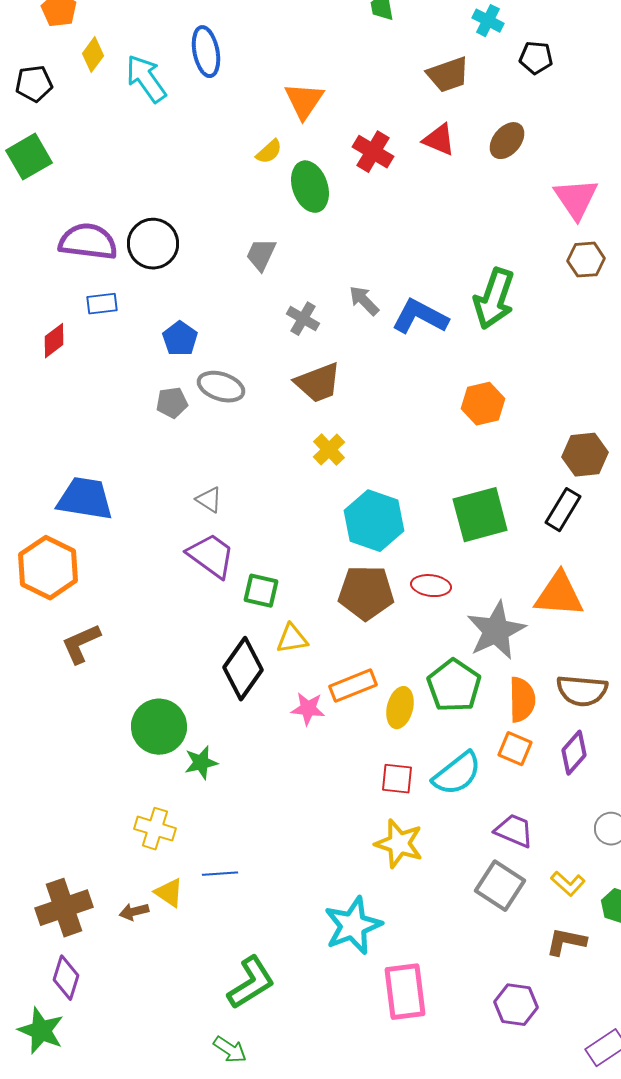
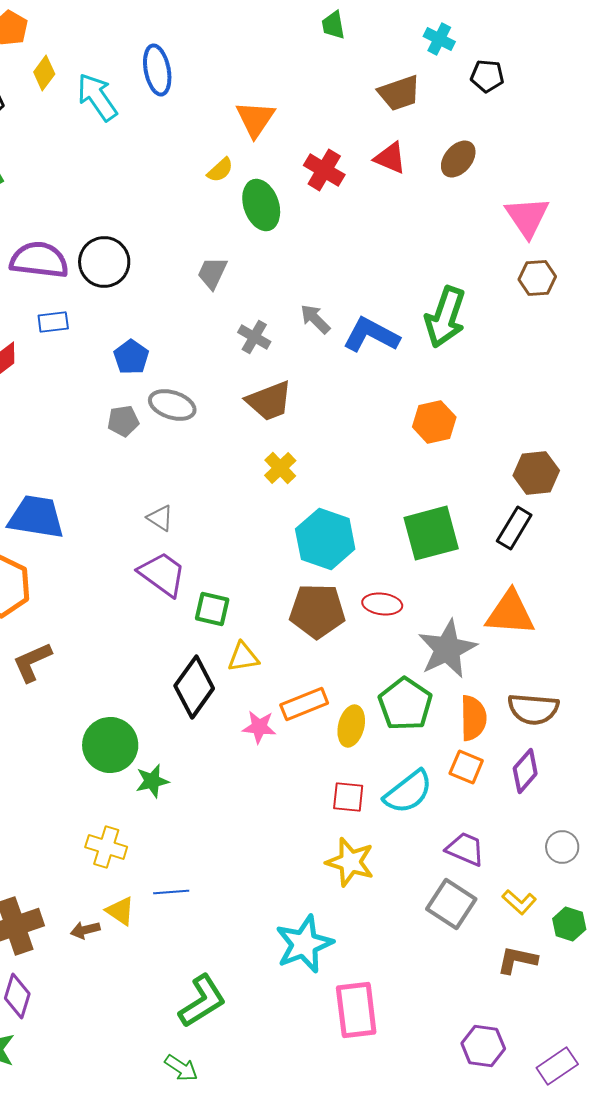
purple hexagon: (516, 1005) -> (483, 1046), moved

